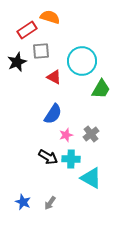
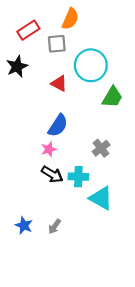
orange semicircle: (50, 17) -> (70, 19), moved, turned 96
gray square: (41, 51) -> (57, 44), moved
pink star: (66, 135) -> (49, 149), moved

